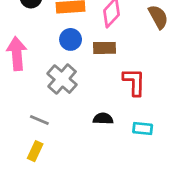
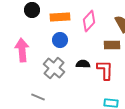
brown rectangle: (104, 48) -> (112, 45), moved
black semicircle: (103, 119) -> (83, 64), moved

